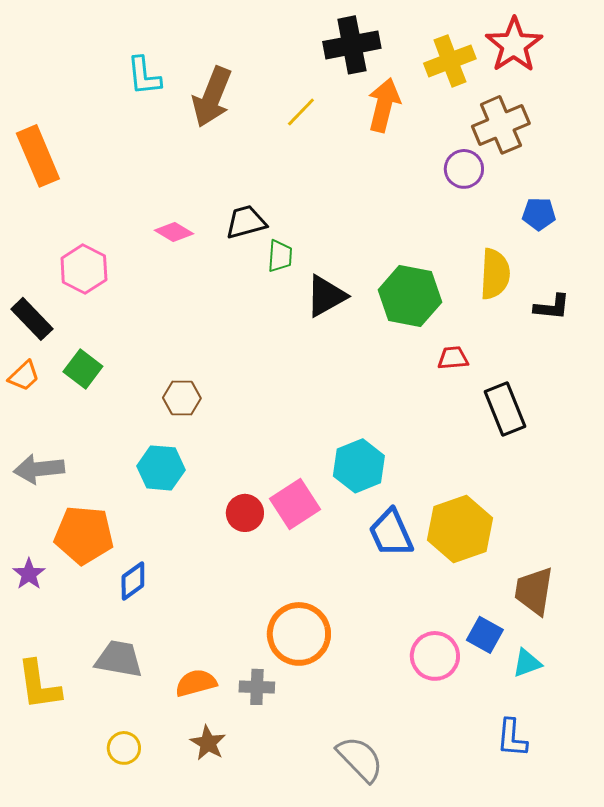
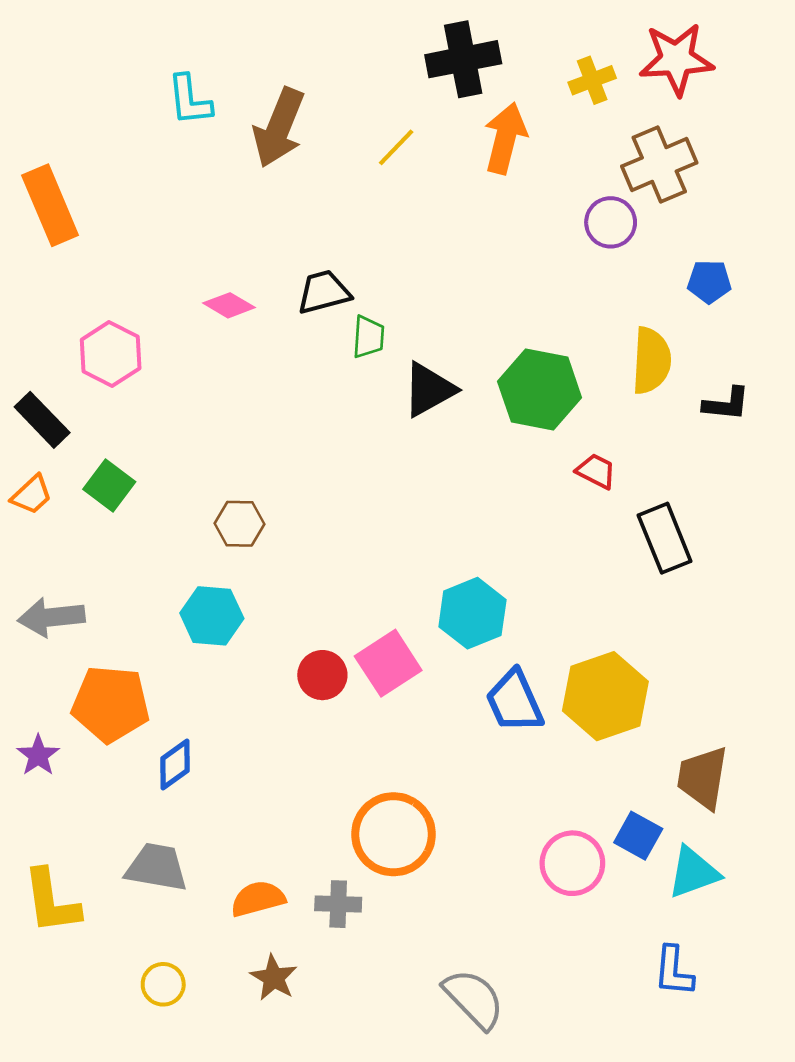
red star: (514, 45) -> (676, 59), turned 30
yellow cross: (450, 61) -> (592, 80), size x0.7
red trapezoid: (453, 358) -> (596, 471), turned 32
cyan triangle: (527, 663) -> (693, 872), size x1.4

